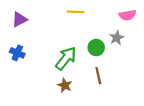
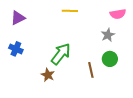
green circle: (96, 48) -> (110, 59), moved
brown star: (65, 85) -> (48, 75), moved

